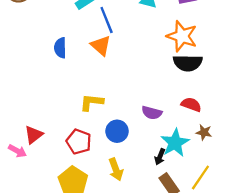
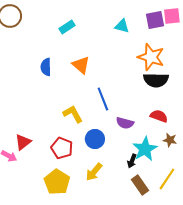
blue line: (107, 20) -> (103, 99), moved
yellow L-shape: (92, 102) -> (73, 114), turned 55
yellow arrow: (116, 169) -> (94, 172), turned 60

